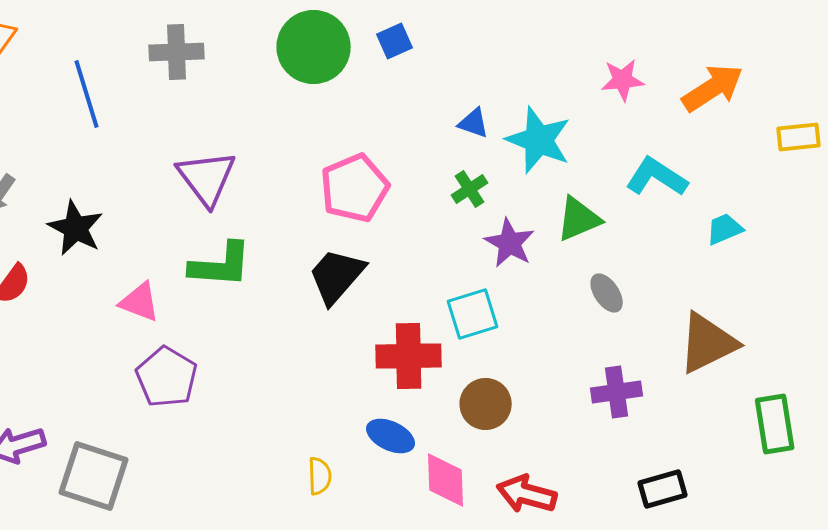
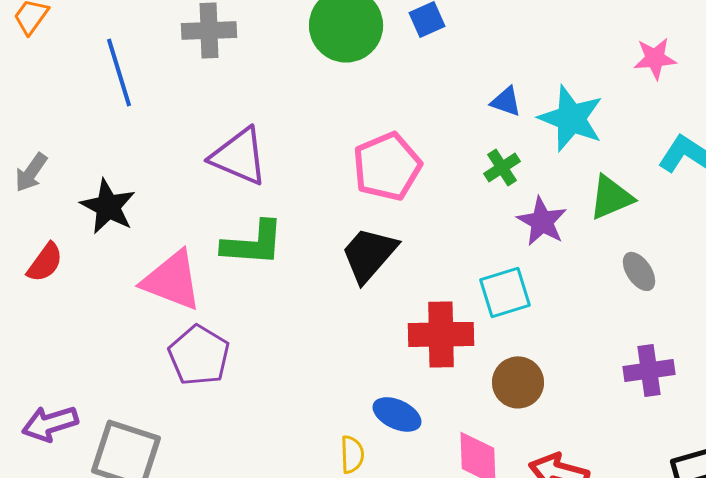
purple triangle: (207, 178) -> (239, 156), turned -30
pink triangle: (140, 302) -> (172, 280), size x1.5
blue ellipse: (391, 436) -> (397, 414), moved

